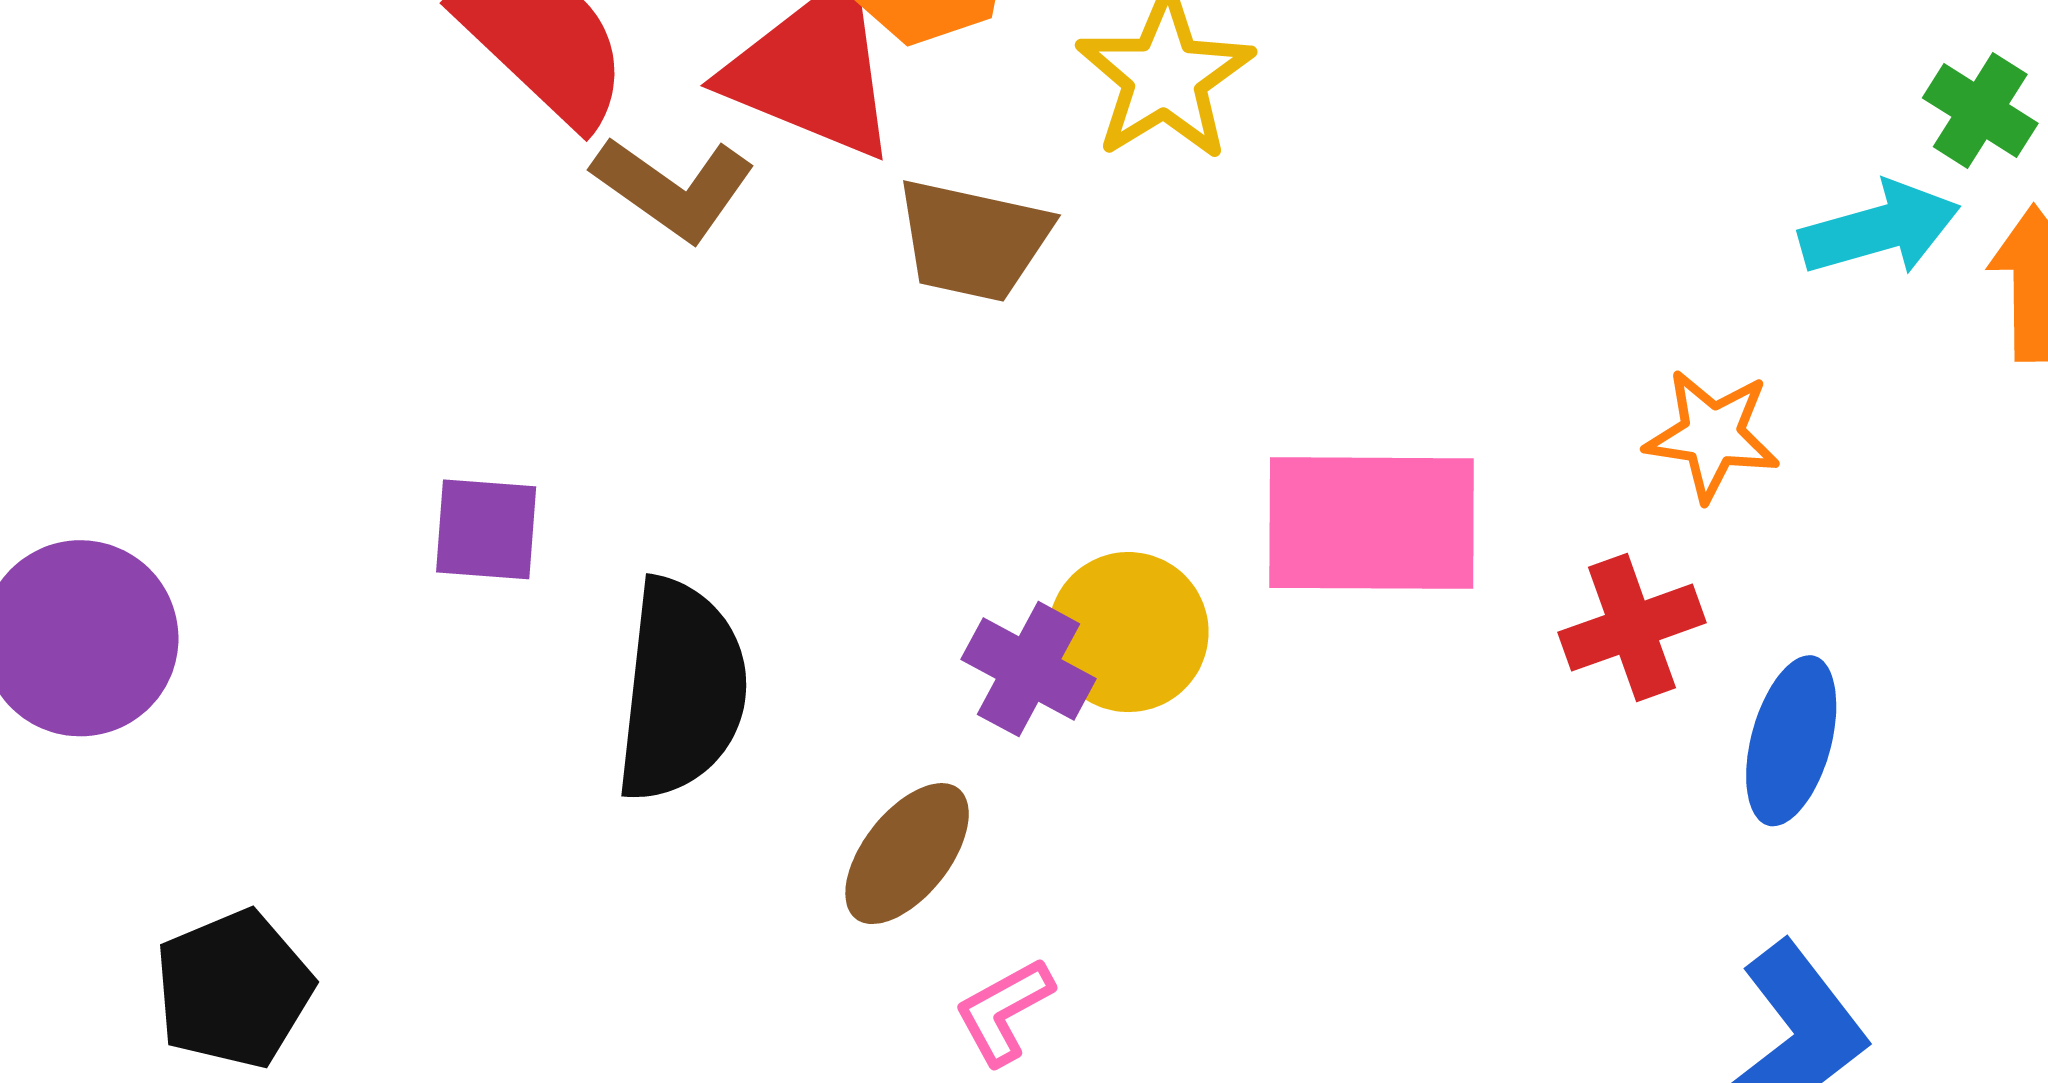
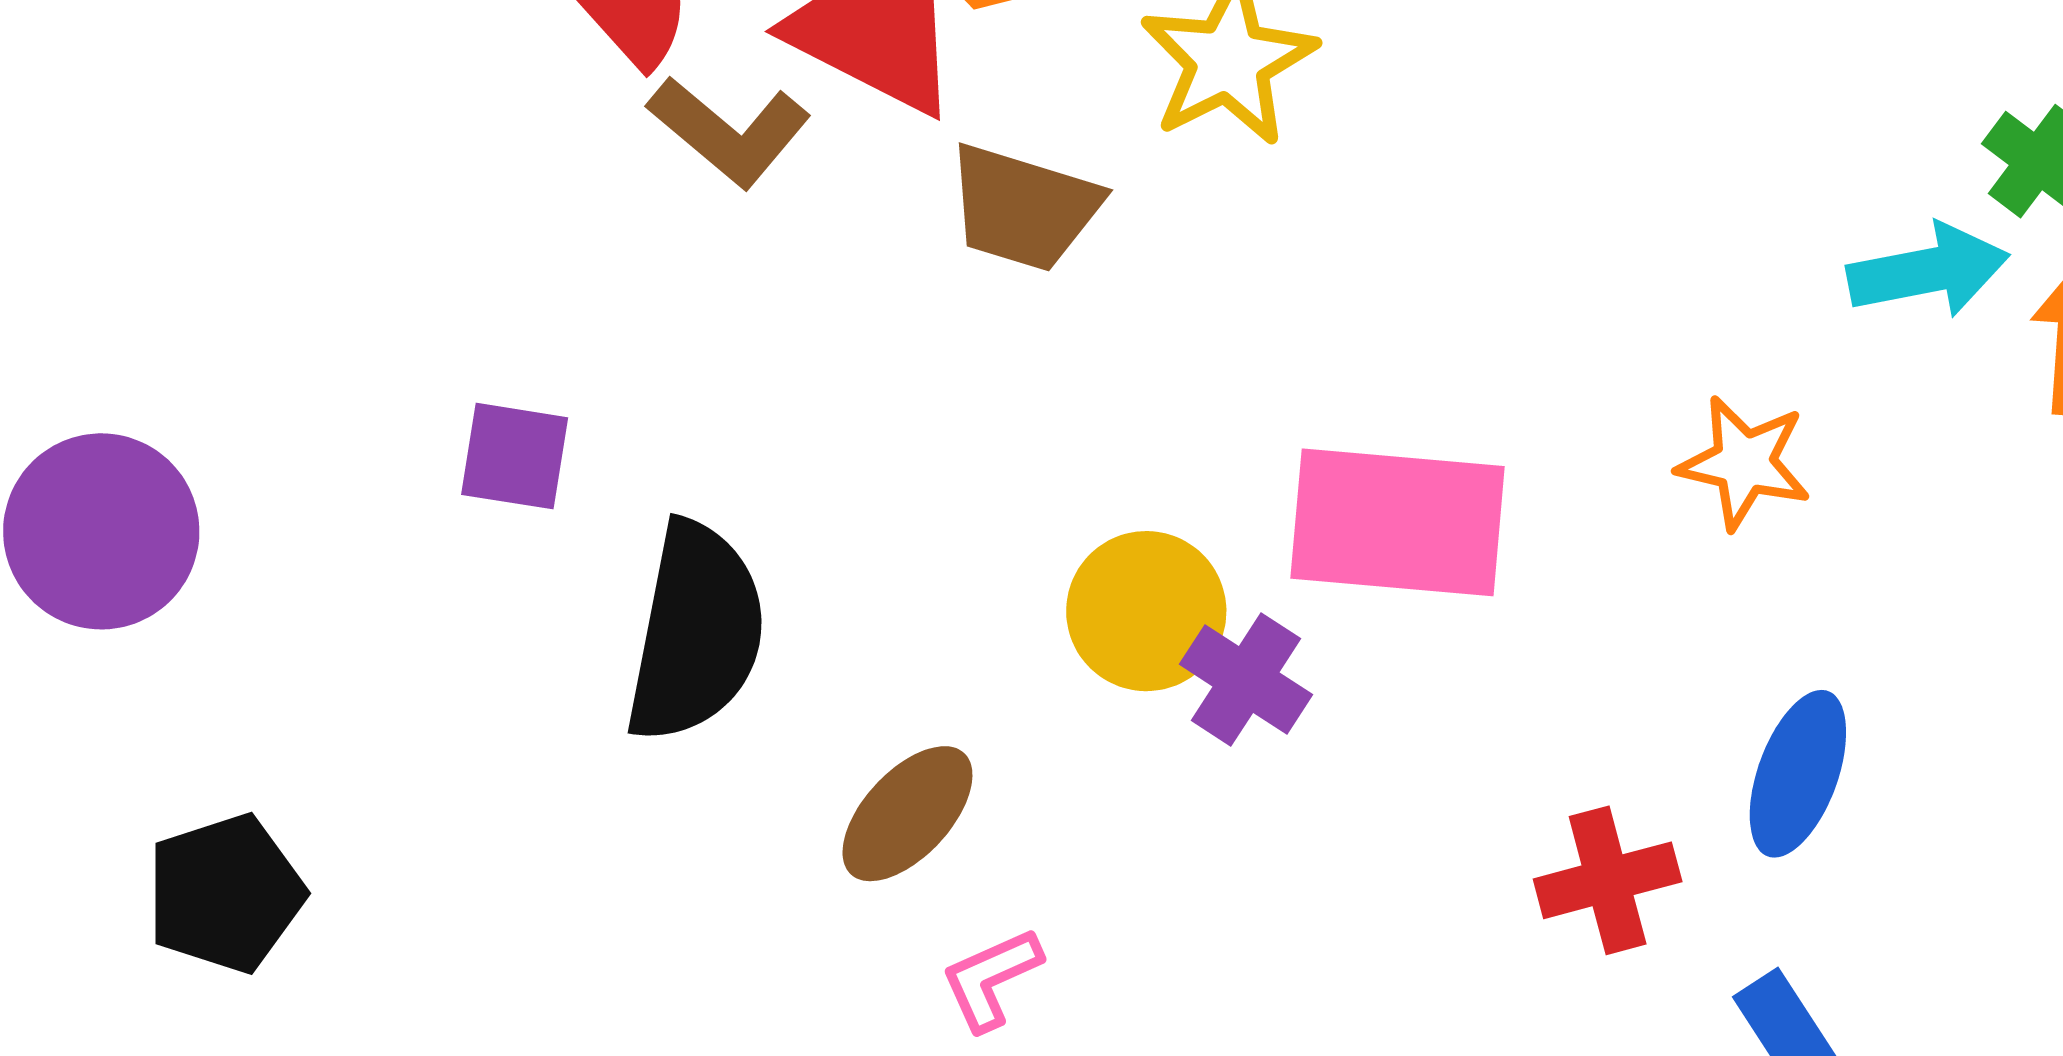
red cross: (1632, 628) -> (1608, 880), moved
purple cross: (1029, 669) -> (1246, 679), moved

